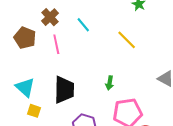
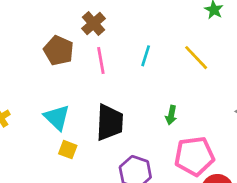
cyan line: (83, 25) -> (146, 56), moved, turned 56

